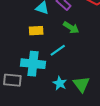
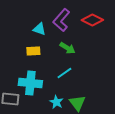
cyan line: (58, 50) -> (64, 73), moved

